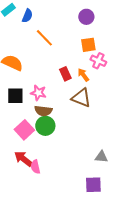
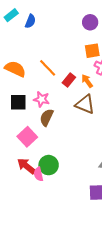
orange line: (44, 38) -> (48, 68), moved
red rectangle: (65, 74) -> (69, 80), turned 64
brown semicircle: (43, 111) -> (47, 117), turned 108
green circle: (45, 126) -> (49, 165), moved

